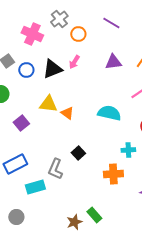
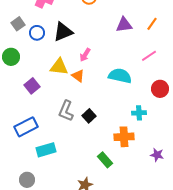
pink arrow: (74, 62) -> (85, 55), moved
gray L-shape: (55, 169) -> (66, 111), moved
green rectangle: (94, 215) -> (105, 160), moved

